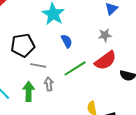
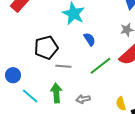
gray arrow: (49, 84) -> (83, 99), moved, turned -88

